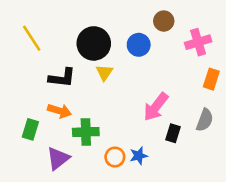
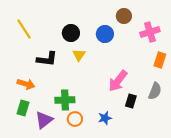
black circle: (94, 43) -> (71, 33), size x0.7
orange arrow: (59, 111) -> (26, 84), moved
green rectangle: (30, 129) -> (23, 108), moved
orange circle: (115, 157) -> (75, 119), moved

